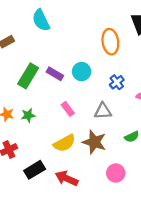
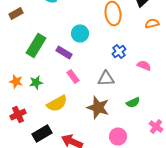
cyan circle: (82, 72) -> (80, 34), moved
purple rectangle: (55, 74) -> (64, 52), moved
yellow semicircle: (64, 143) -> (57, 104), moved

